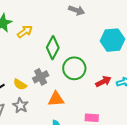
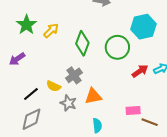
green circle: (74, 68) -> (117, 47), moved
gray star: (20, 105) -> (68, 103), moved

